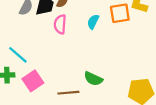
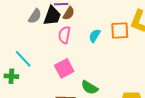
pink square: (33, 81) -> (64, 68), moved

